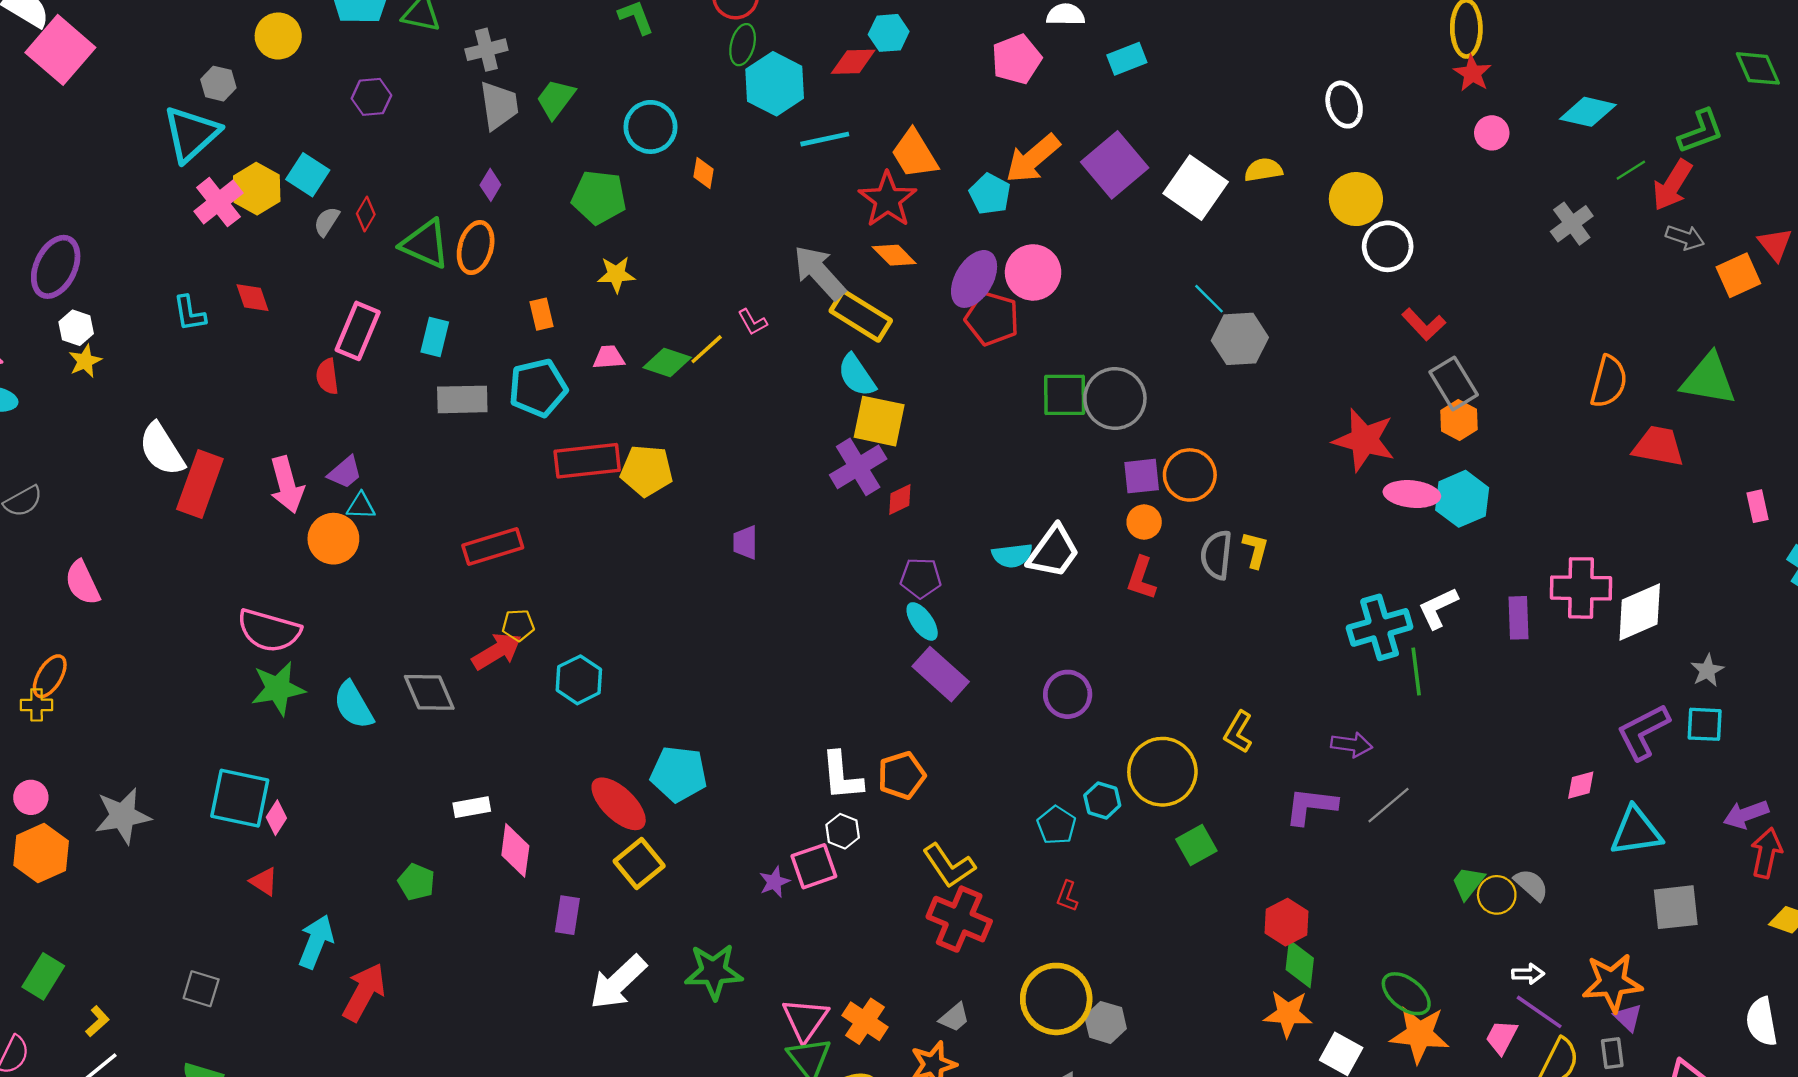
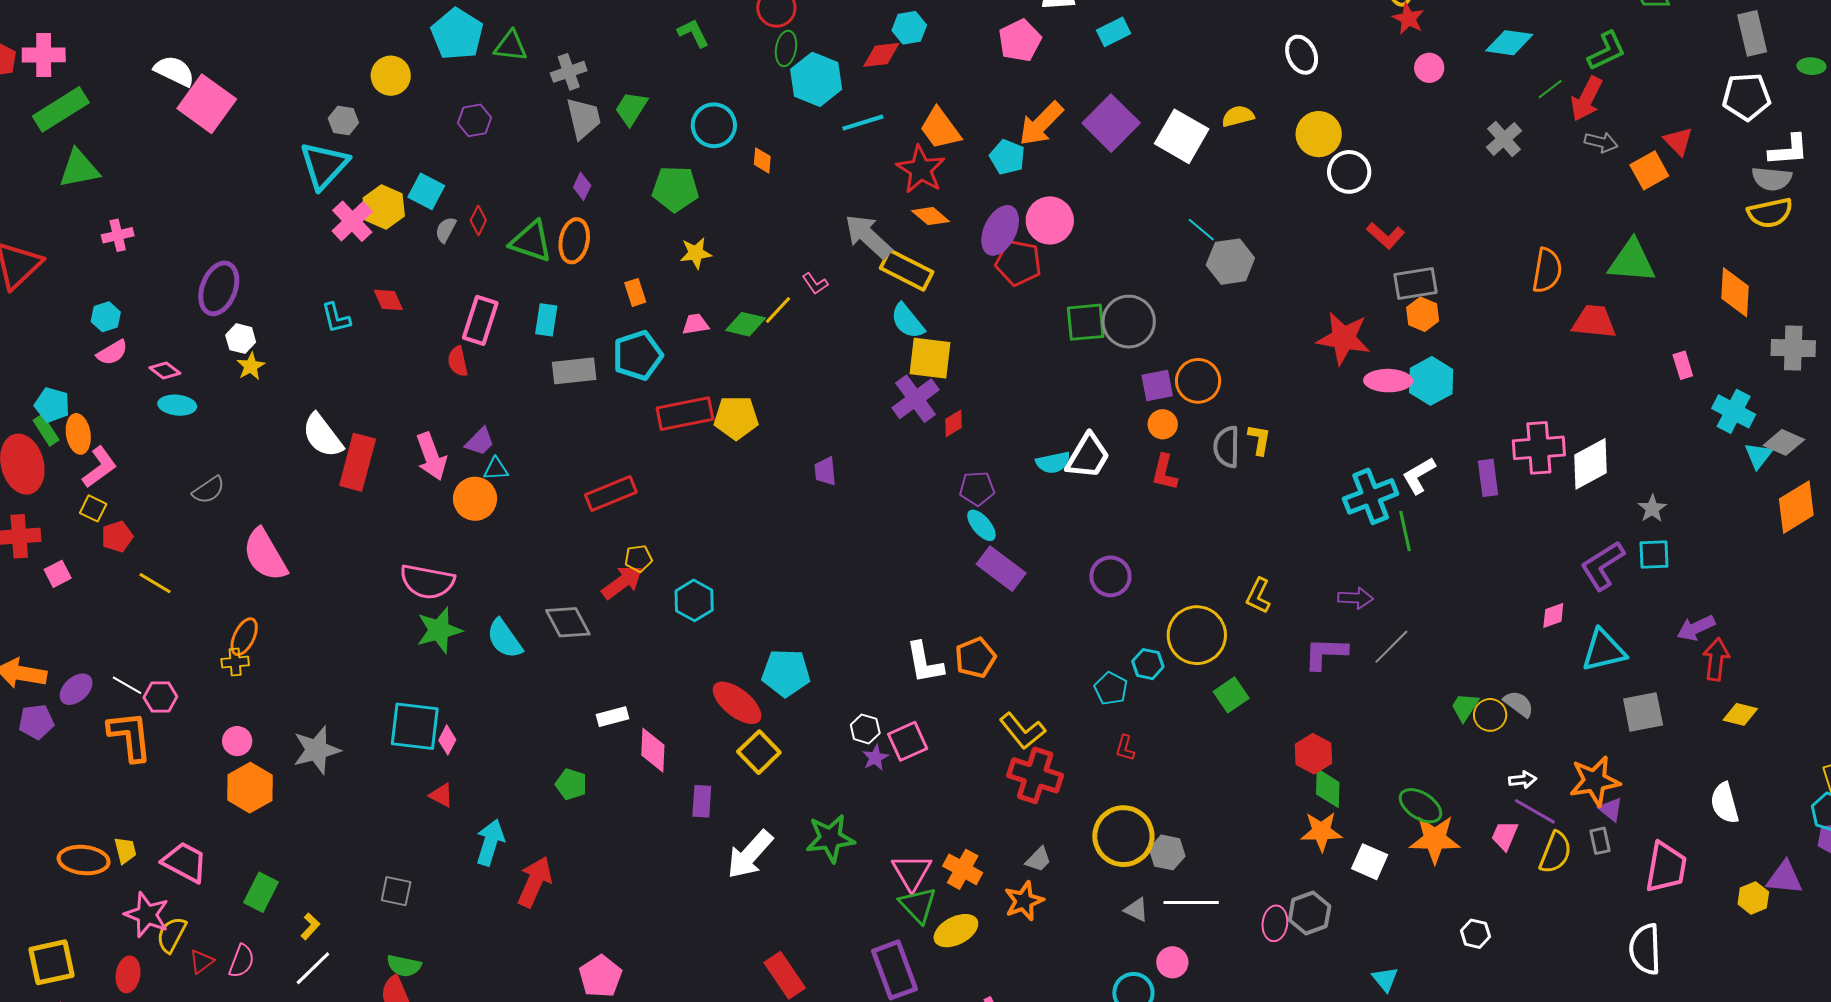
gray rectangle: (1454, 383) -> (1415, 283), turned -63
pink semicircle: (82, 583) -> (265, 555), size x1.4
white hexagon: (843, 831) -> (865, 729), moved

